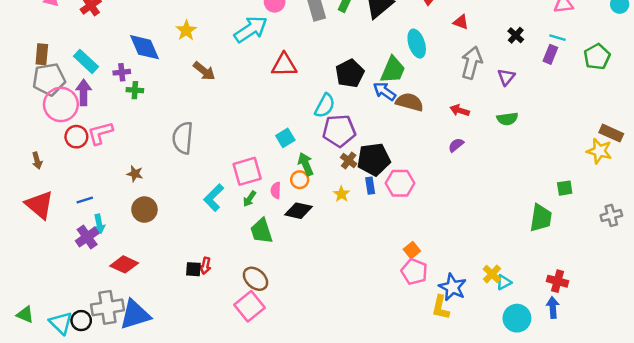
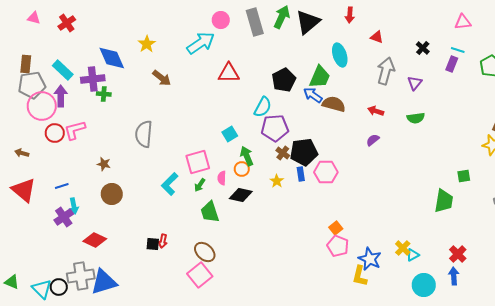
purple cross: (122, 72) -> (93, 79), size x1.6
brown arrow: (37, 161) -> (22, 153), turned 120
red cross: (558, 281) -> (458, 254), turned 30

